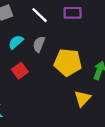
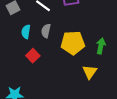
cyan semicircle: (16, 42) -> (26, 32), turned -32

